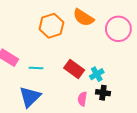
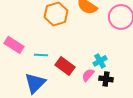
red rectangle: (74, 69) -> (65, 66), moved
pink semicircle: (82, 99) -> (88, 75), moved, turned 32

